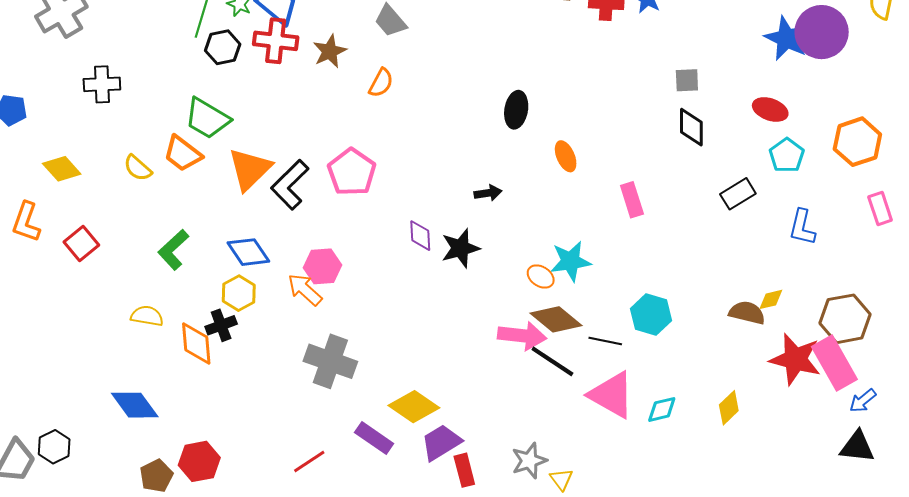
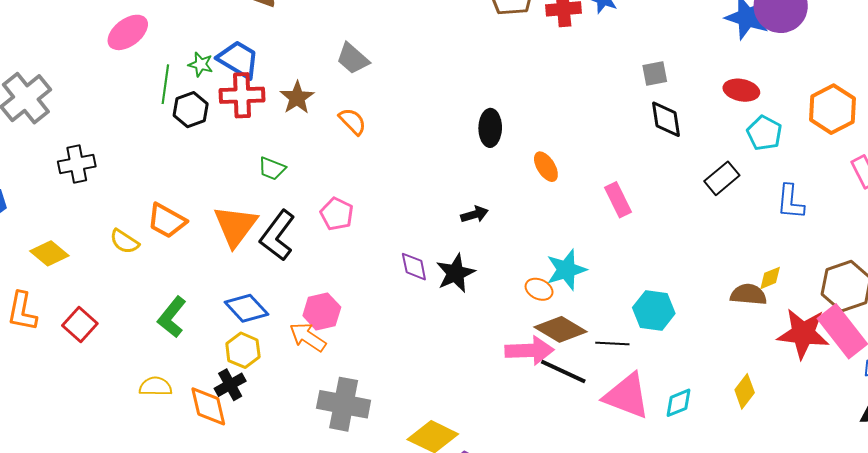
orange semicircle: (381, 83) -> (352, 121), turned -64
green trapezoid: (207, 118) -> (272, 169), moved, size x0.6
pink pentagon: (352, 172) -> (337, 214), size x0.7

